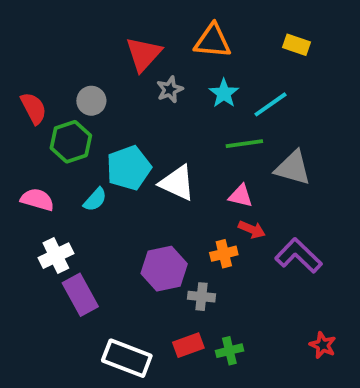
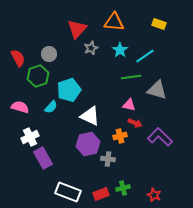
white triangle: (177, 183) -> (90, 116), moved
red rectangle: (188, 345) -> (101, 194), moved
red star: (323, 345) -> (154, 195), moved

